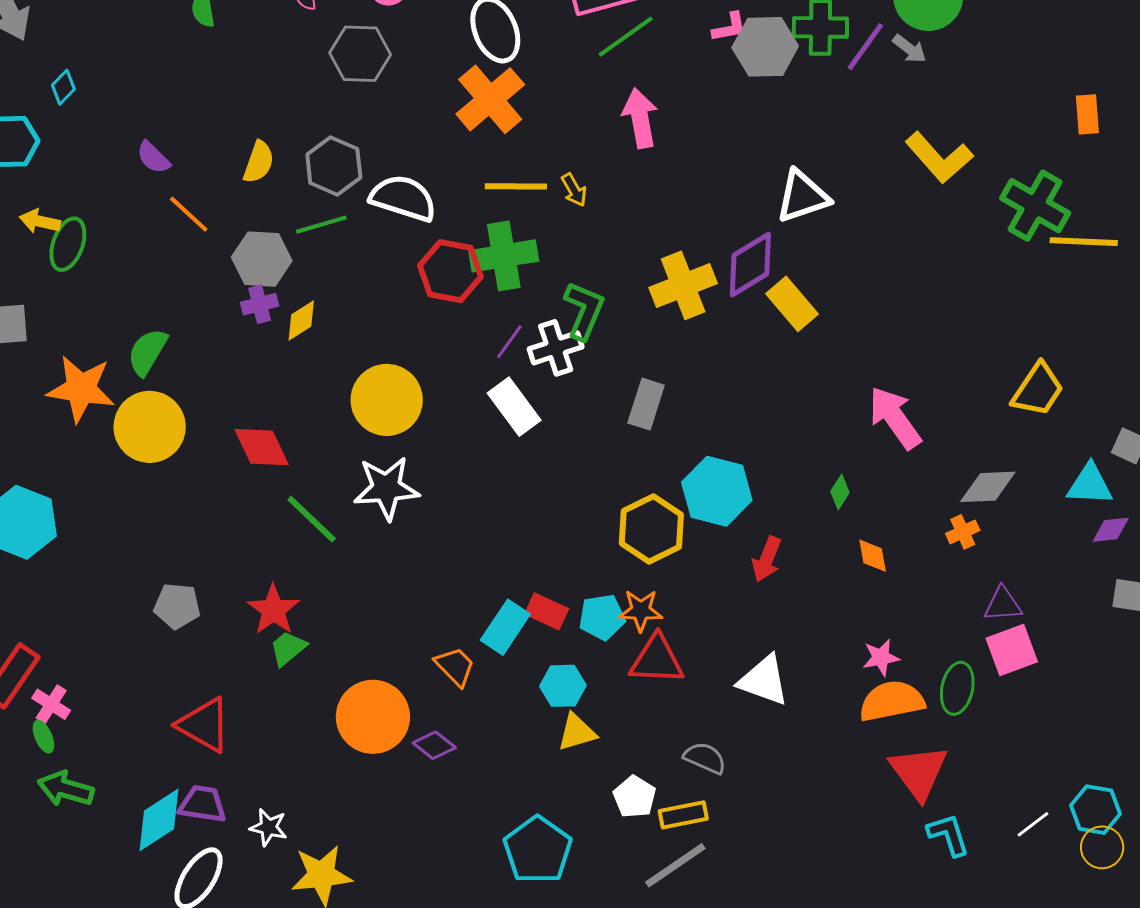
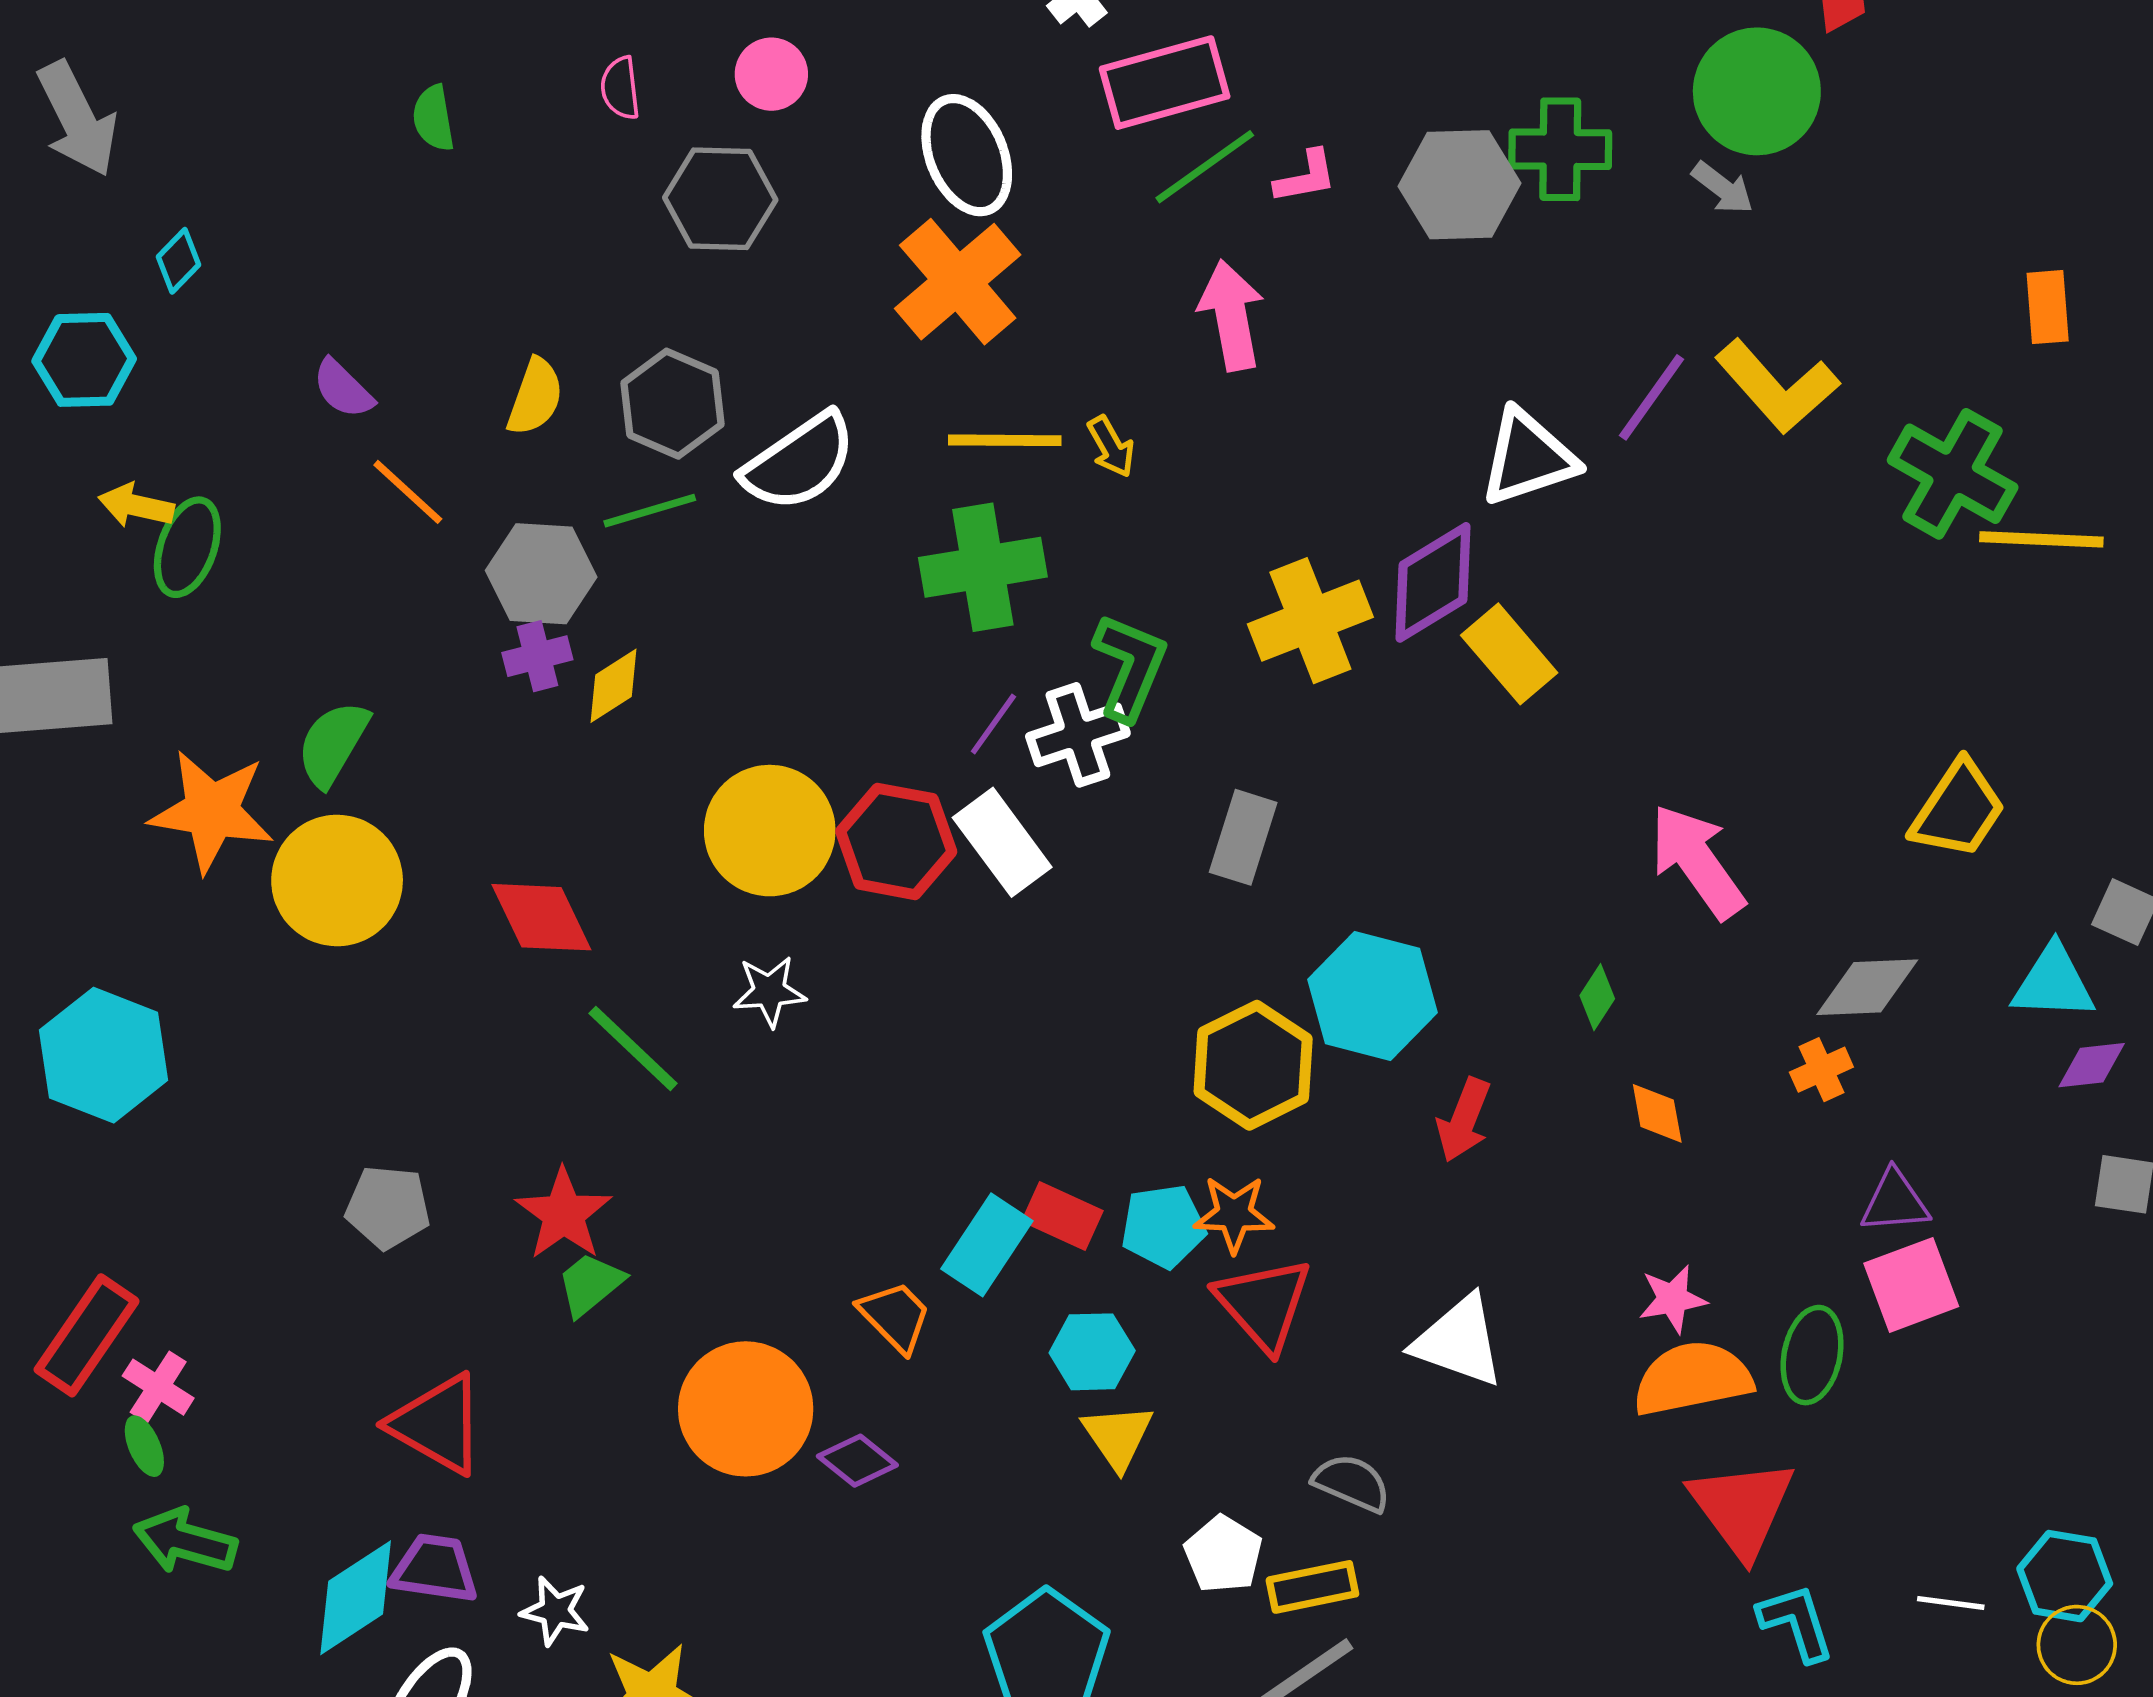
pink L-shape: (729, 27) -> (1306, 177), moved
purple line: (865, 47) -> (1651, 397), moved
white semicircle: (403, 198) -> (799, 462), turned 128
red hexagon: (450, 271) -> (896, 841), moved
white star: (386, 488) -> (769, 991), size x0.6
red triangle: (657, 660) -> (1264, 1304), turned 46
yellow triangle: (577, 732) -> (1118, 1437), turned -48
white line: (1033, 824) -> (1951, 1603), turned 45

